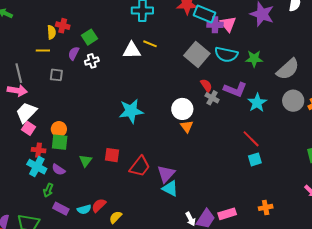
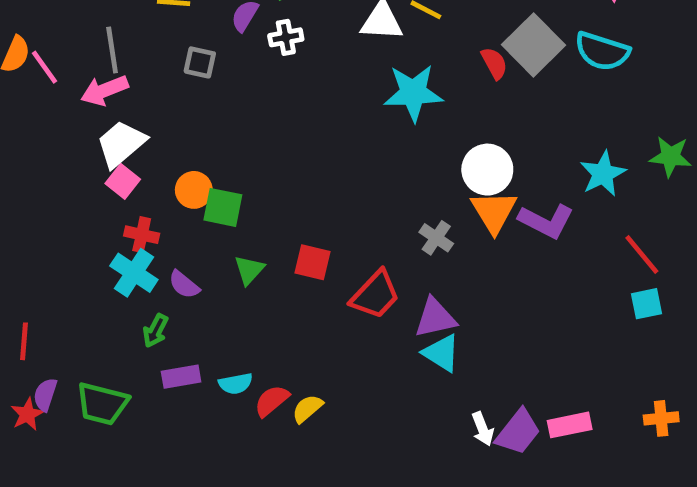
green star: (254, 59) -> (670, 157), moved
red semicircle: (206, 85) -> (494, 63), moved
purple L-shape: (235, 90) -> (546, 221), moved
pink arrow: (17, 91) -> (104, 90), turned 144
gray cross: (212, 98) -> (436, 238), moved
cyan star: (257, 103) -> (603, 174), moved
cyan star: (131, 111) -> (413, 93), moved
orange triangle: (187, 127) -> (494, 212), size x1.5
green square: (60, 142) -> (223, 207), moved
purple triangle: (166, 174) -> (435, 318), turned 30
red semicircle: (99, 205) -> (272, 401), moved
purple rectangle: (61, 209) -> (181, 377), turned -42

